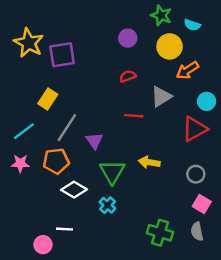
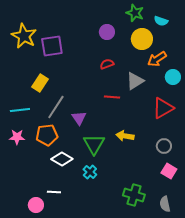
cyan circle: (207, 101) -> (173, 77), moved
cyan line: (24, 131) -> (20, 110), turned 30
gray semicircle: (197, 231) -> (165, 204), moved

